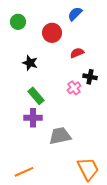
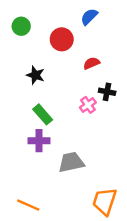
orange trapezoid: (88, 169) -> (105, 201), turned -135
orange line: (24, 172) -> (28, 205), turned 48

